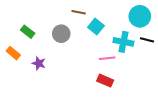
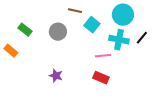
cyan circle: (140, 16) -> (123, 15), moved
black line: (147, 40) -> (142, 38), turned -64
purple star: (39, 63) -> (56, 76), moved

